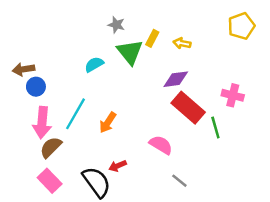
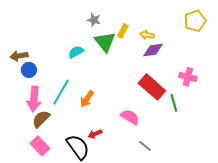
purple diamond: (176, 79) -> (153, 50), moved

